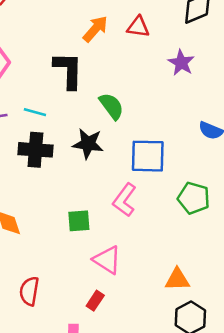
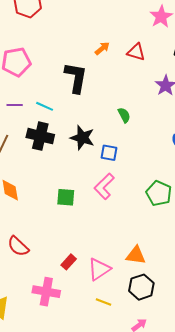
orange arrow: (95, 29) -> (102, 48), size x0.7
green semicircle: (111, 106) -> (124, 115), moved, size x0.7
blue square: (148, 156) -> (109, 153), moved, size x0.6
pink triangle: (107, 260) -> (99, 269), moved, turned 45
red semicircle: (29, 291) -> (18, 246), turned -65

